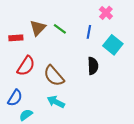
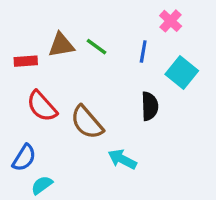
brown triangle: (38, 28) -> (61, 45), turned 36
red semicircle: (26, 66) -> (42, 106), turned 105
cyan arrow: (56, 102) -> (122, 159), moved

